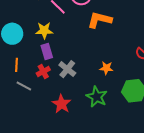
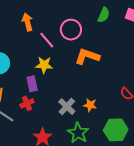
yellow star: (44, 30) -> (44, 65), moved
gray cross: (67, 69) -> (67, 107), moved

